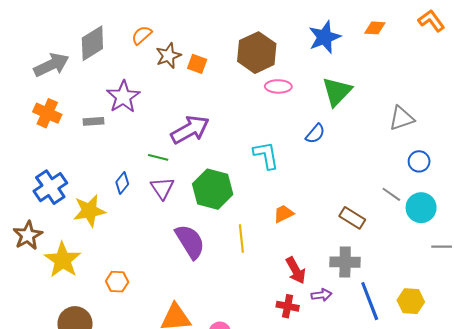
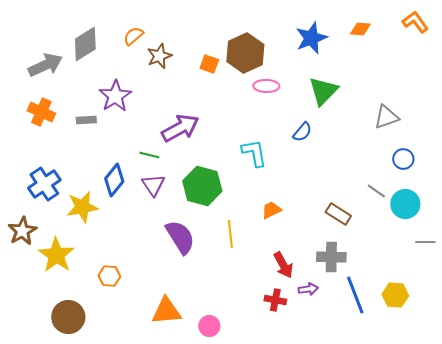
orange square: (197, 64) -> (209, 64), moved
blue diamond: (122, 183) -> (114, 180), size x1.5

